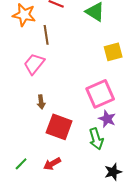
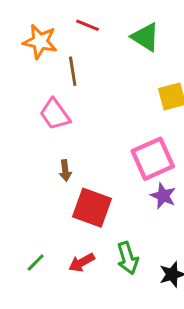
pink trapezoid: (34, 64) -> (55, 114), turned -75
green arrow: (96, 139) -> (128, 258), moved

